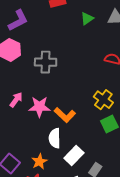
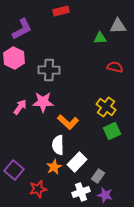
green triangle: (87, 18) -> (100, 38), moved, turned 32
pink star: (39, 107) -> (43, 102), moved
orange star: (39, 162) -> (54, 167), moved

